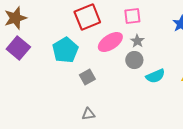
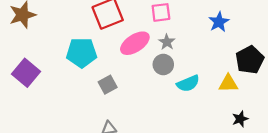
purple square: (18, 48) -> (26, 73), moved
cyan pentagon: (65, 50) -> (82, 53), turned 30

